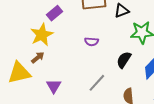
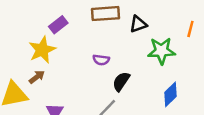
black semicircle: (124, 60) -> (121, 81), moved

